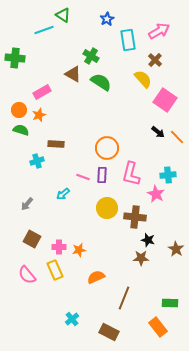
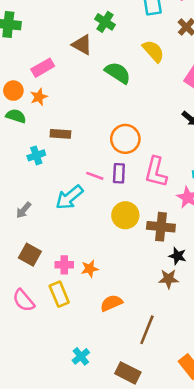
yellow semicircle: (143, 79) -> (153, 51), moved
green semicircle: (101, 82) -> (118, 73), moved
cyan arrow: (63, 194) -> (69, 197), size x1.6

